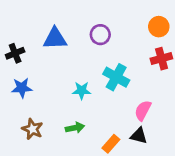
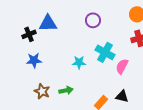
blue triangle: (55, 39) -> (48, 23), moved
pink semicircle: (143, 110) -> (122, 66), moved
green arrow: (75, 128) -> (66, 90), moved

